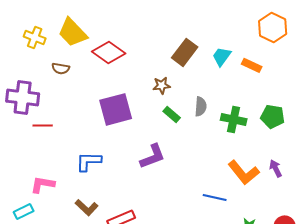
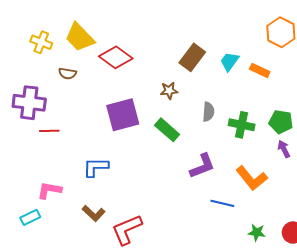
green rectangle: (172, 114) -> (167, 130), moved, size x1.4
purple L-shape: (153, 156) -> (202, 166), moved
purple arrow: (276, 168) -> (284, 149), moved

